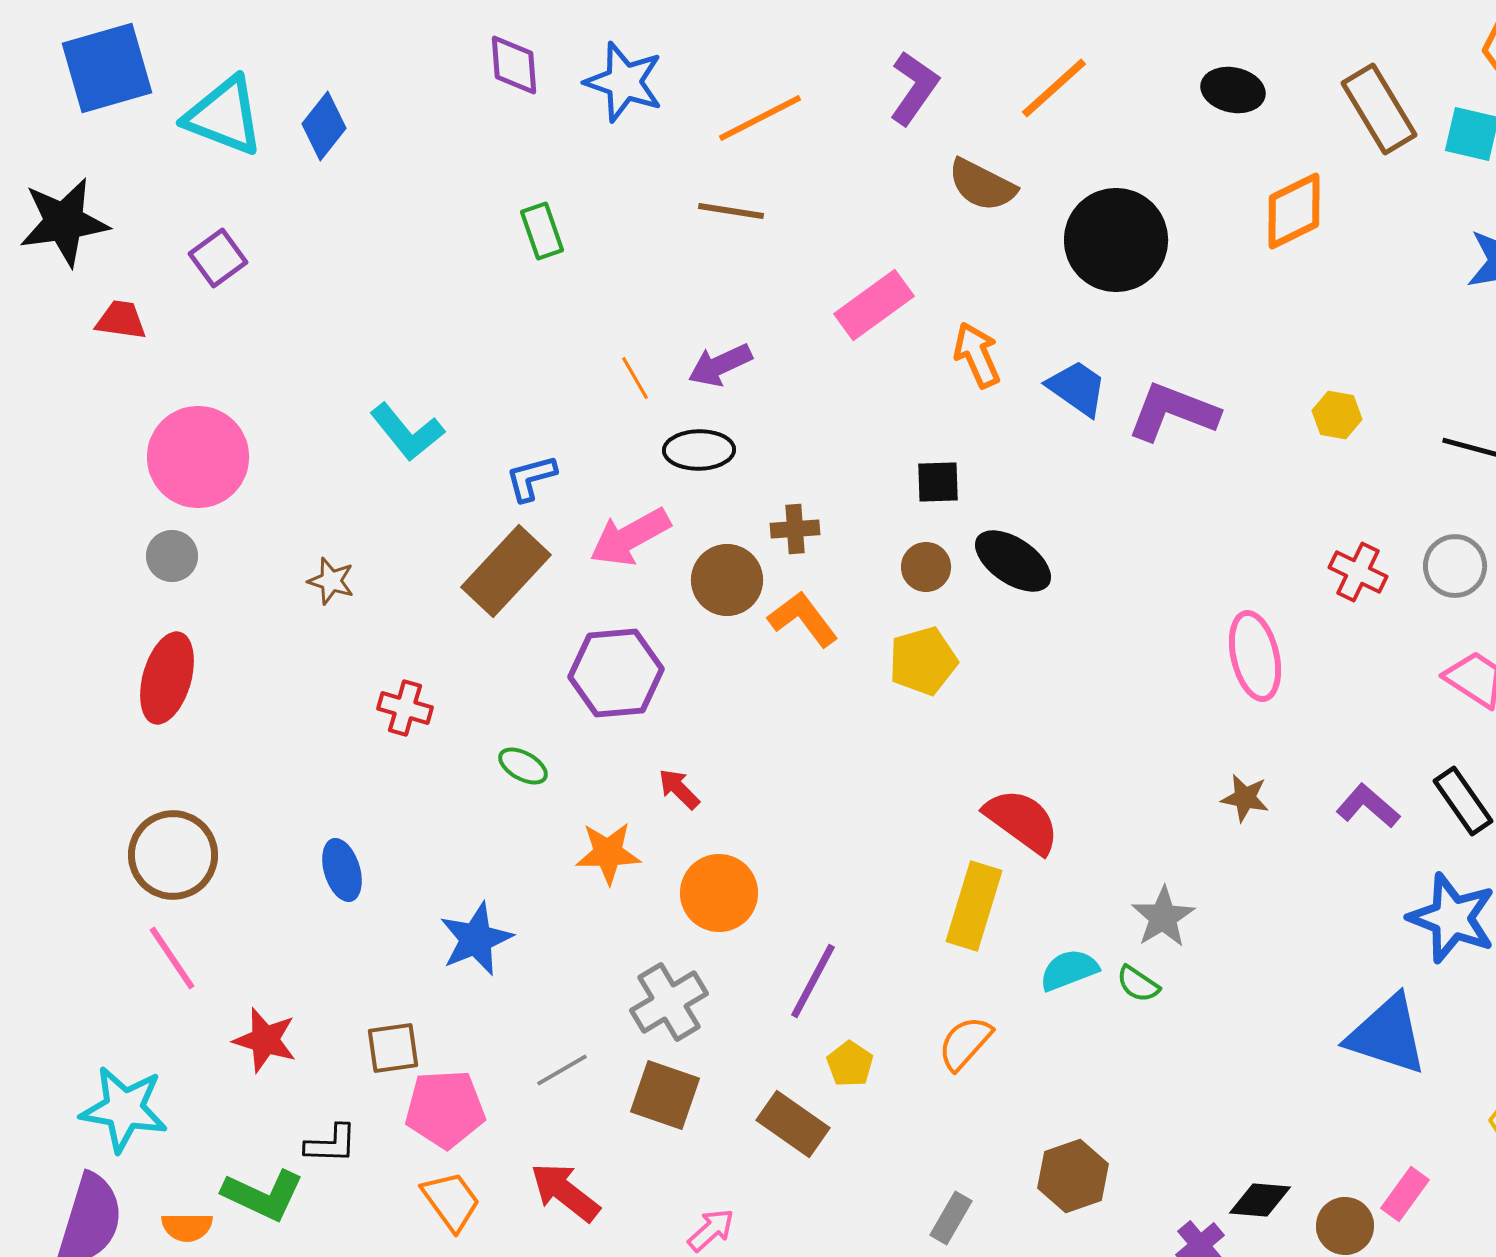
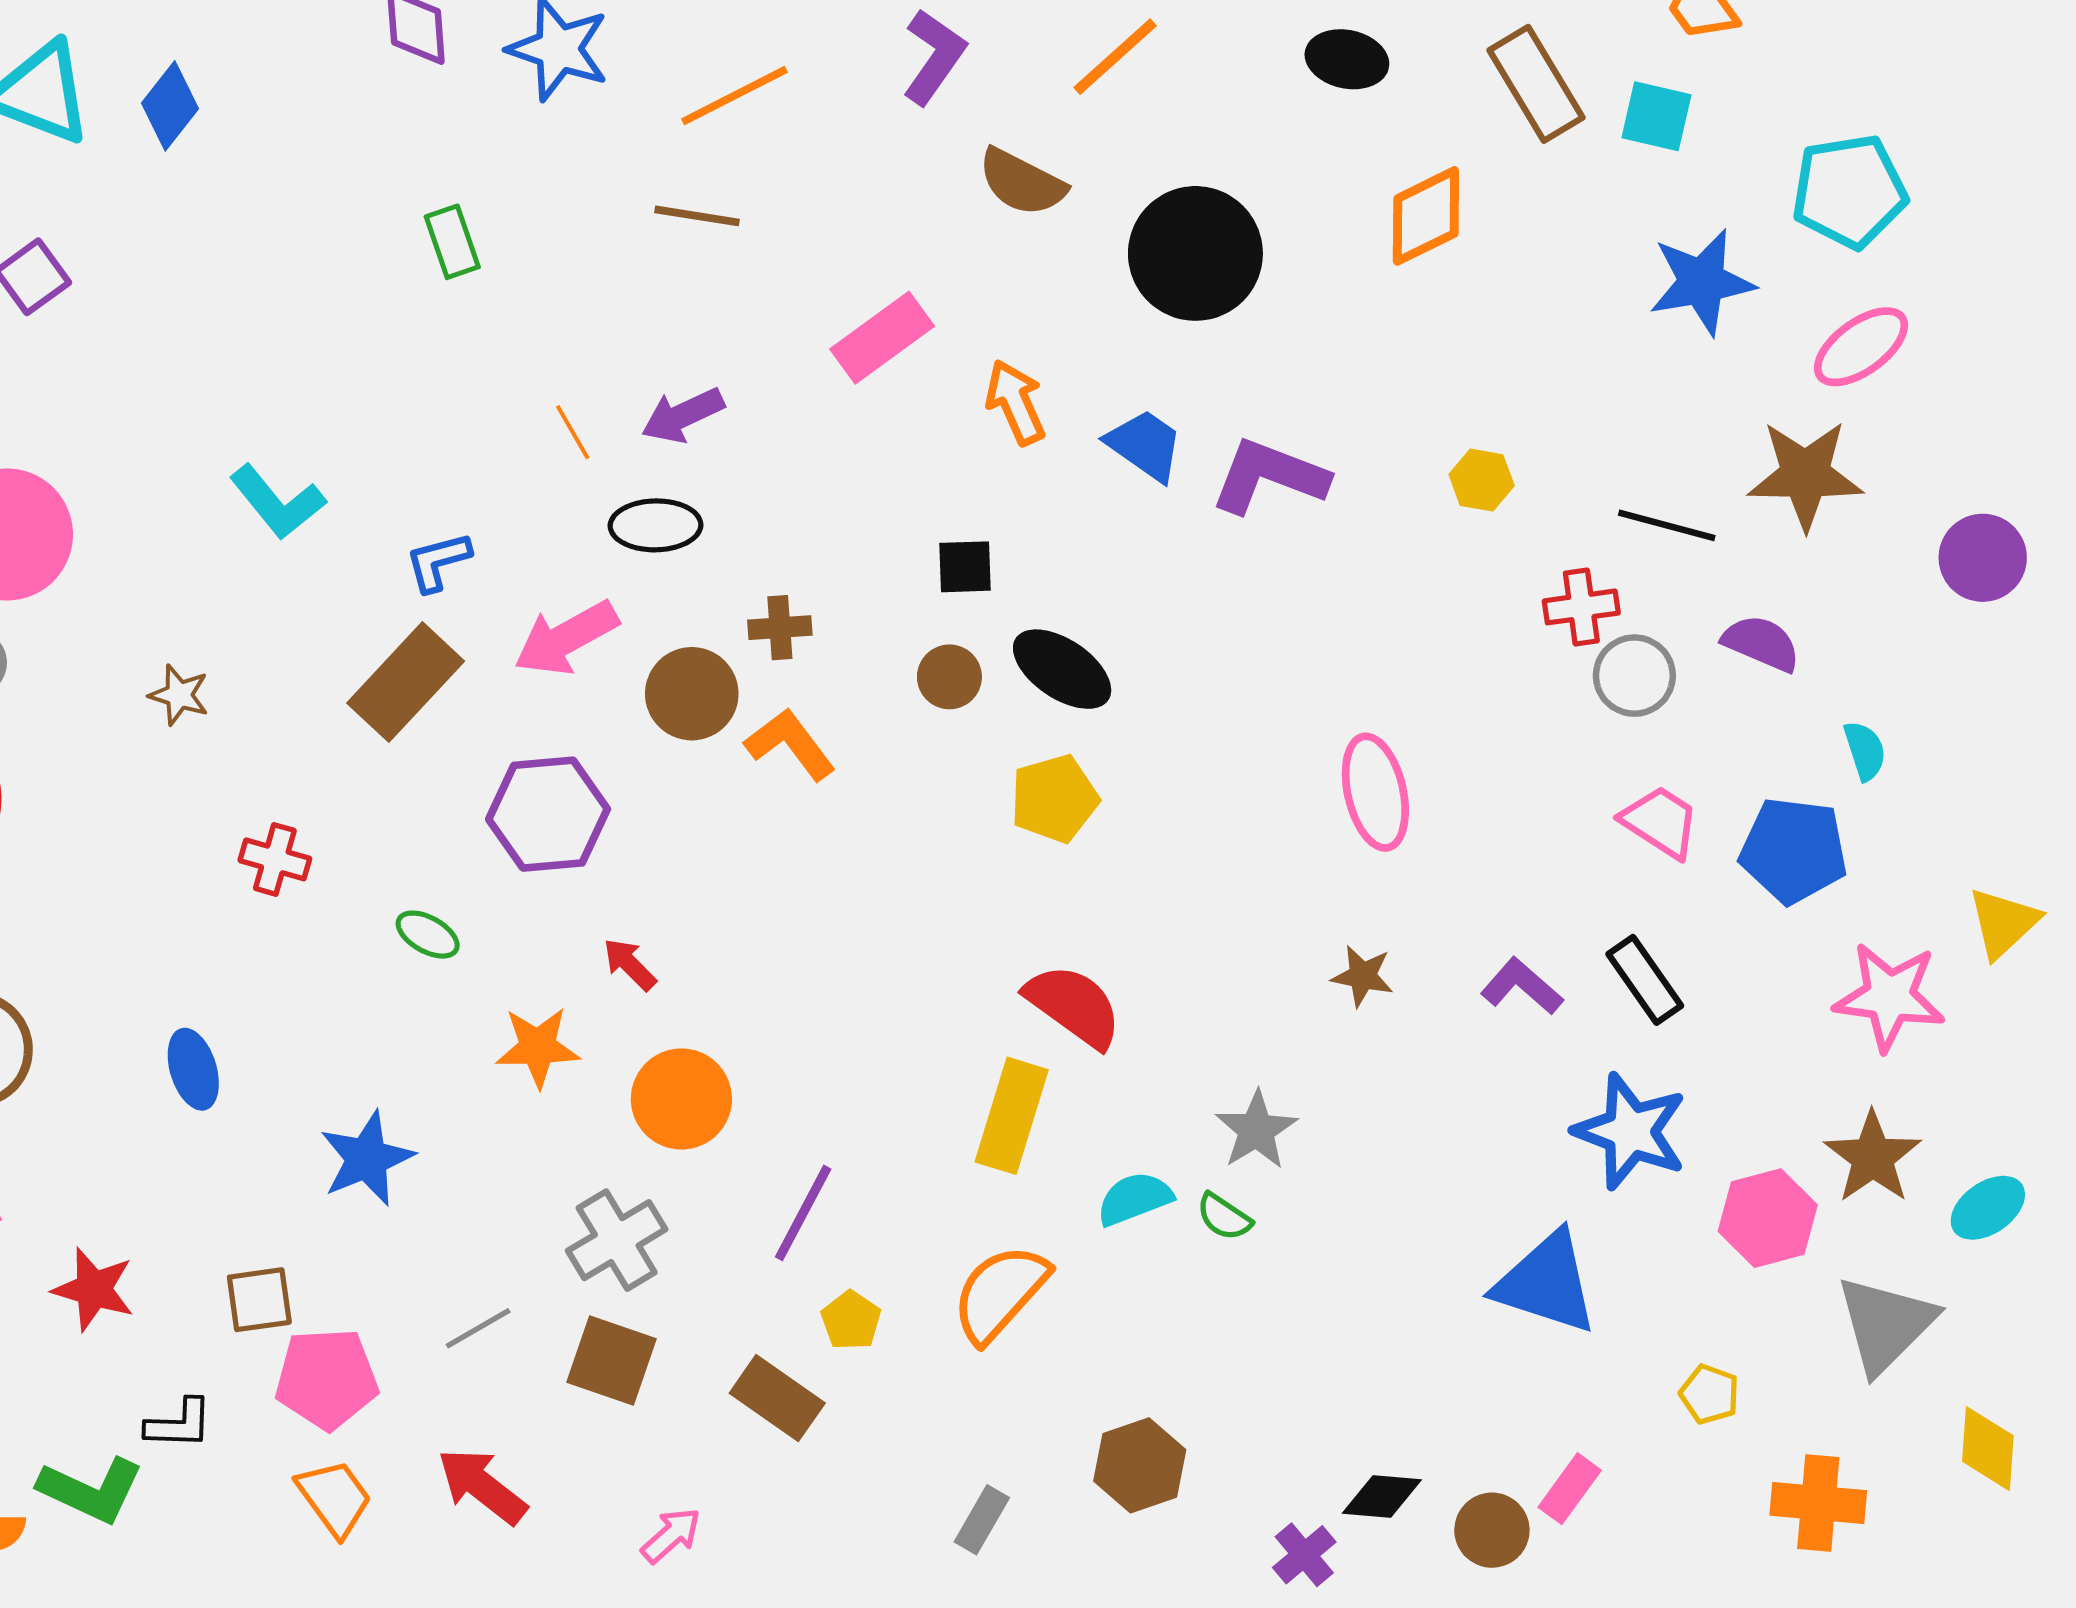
red cross: (1358, 572) -> (1581, 607), moved, turned -34
yellow pentagon: (923, 661) -> (1054, 799), moved
orange semicircle: (965, 1043) -> (1000, 1293), size x1.4

